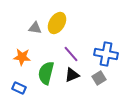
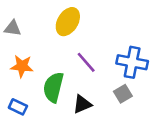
gray triangle: (35, 28) -> (13, 28), moved
black triangle: (72, 75) -> (82, 104), moved

